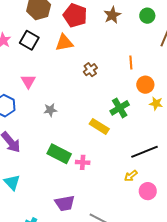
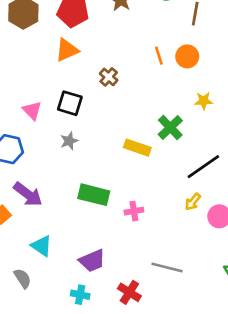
black square: (29, 40) -> (70, 103), moved
orange circle: (145, 85) -> (187, 56), moved
green cross: (120, 108) -> (170, 128), moved
pink cross: (83, 162) -> (134, 211), moved
purple trapezoid: (65, 203) -> (92, 261), moved

